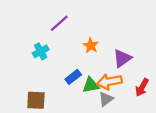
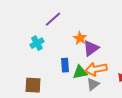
purple triangle: (122, 58) -> (91, 48), moved
blue rectangle: (73, 77) -> (65, 65), turned -56

